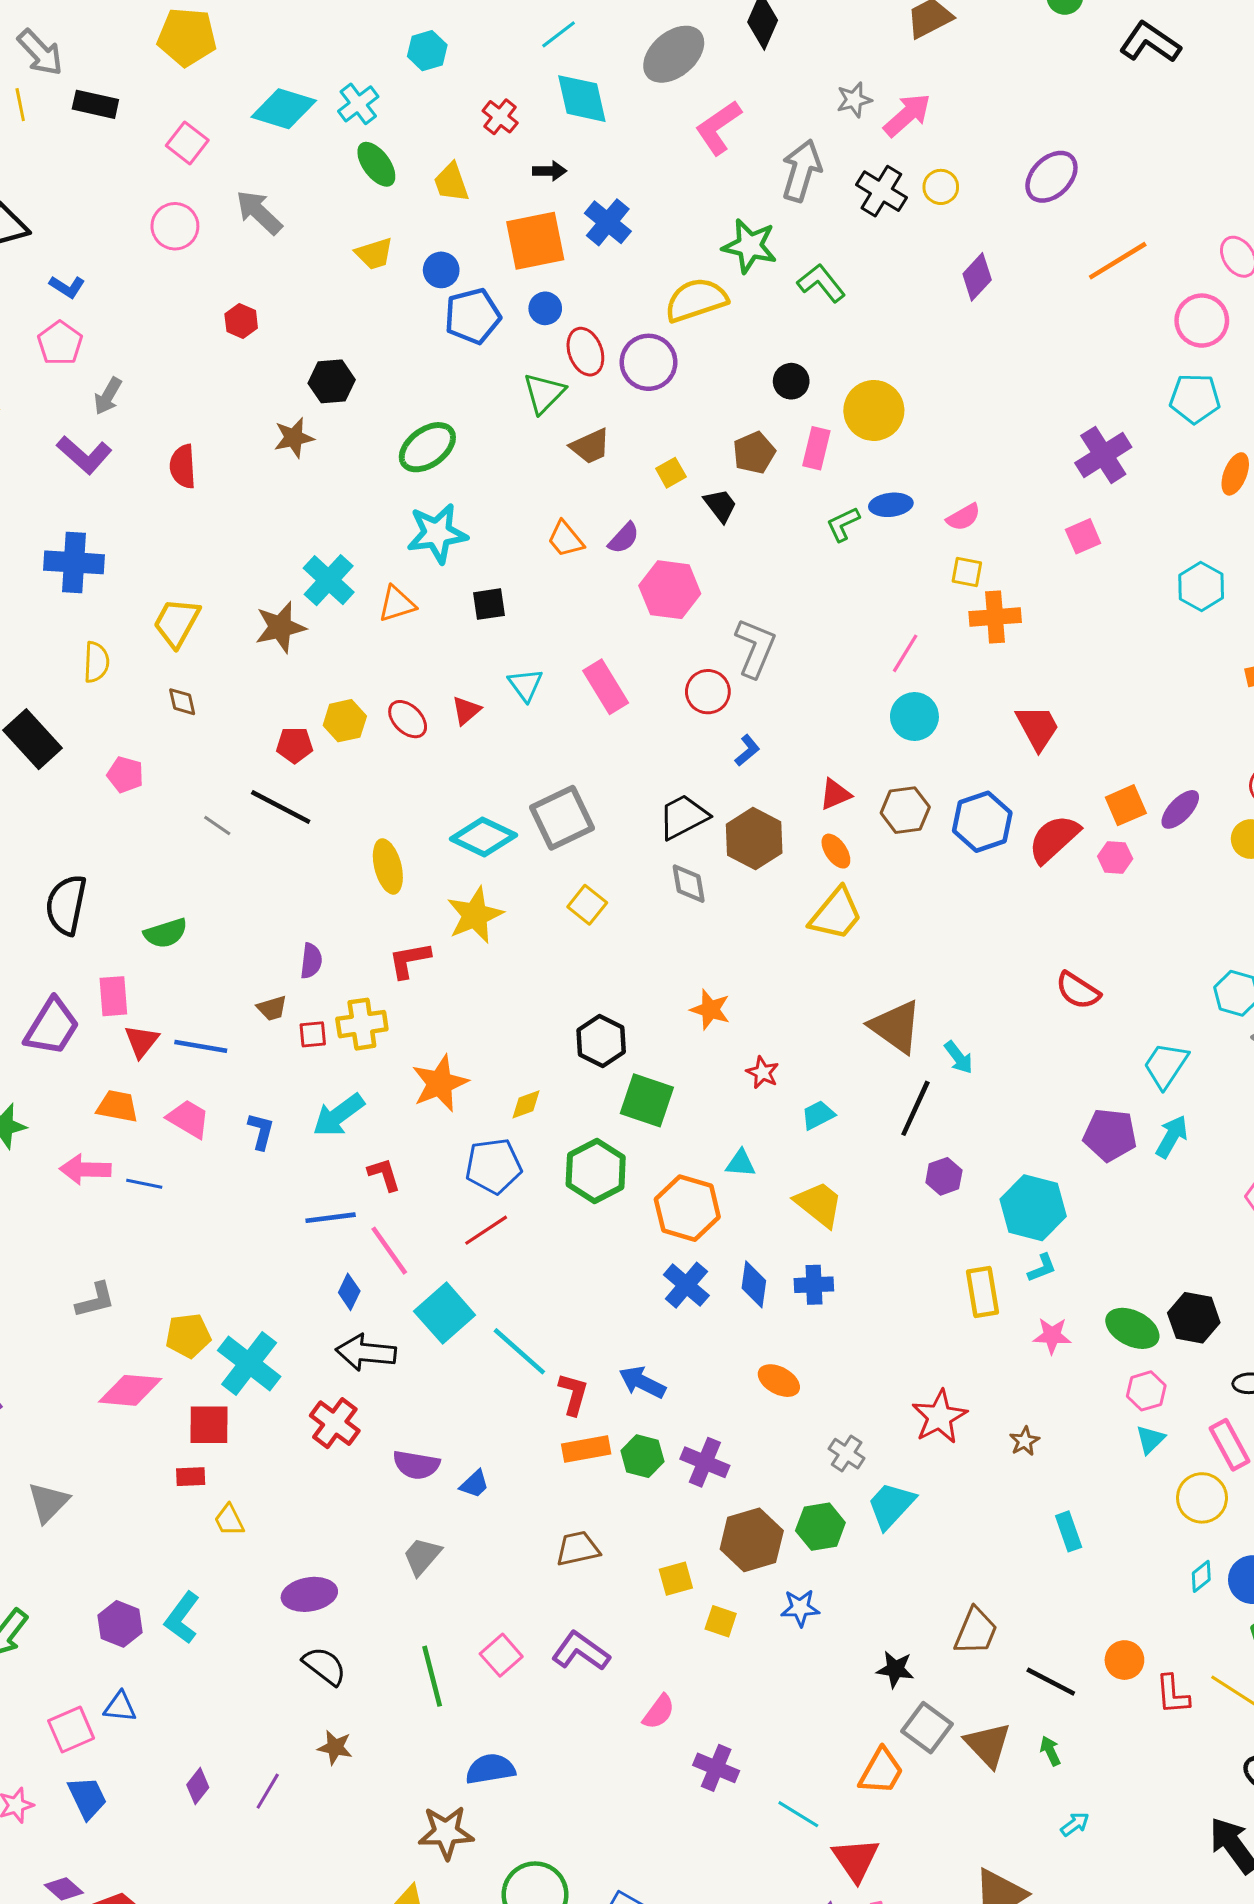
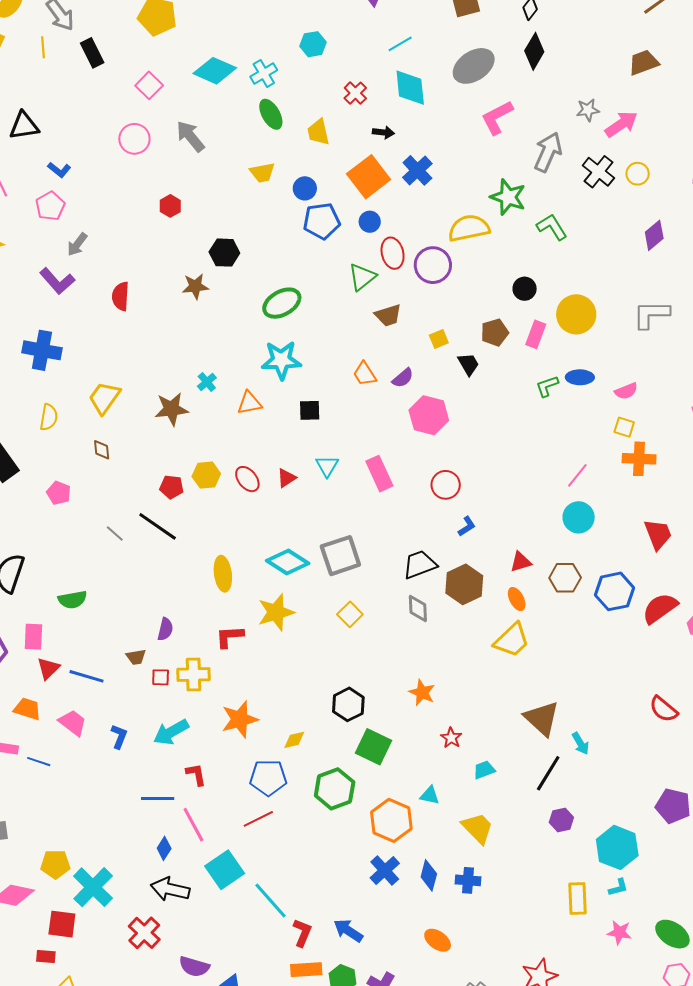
black rectangle: (95, 104) -> (92, 53), turned 44
orange square: (535, 241) -> (369, 177), turned -33
cyan cross: (329, 580) -> (207, 382), size x0.6
gray L-shape: (755, 648) -> (651, 314), moved, turned -120

